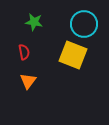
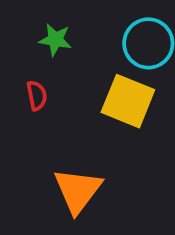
orange triangle: (28, 81) -> (78, 190), moved, size x1.6

